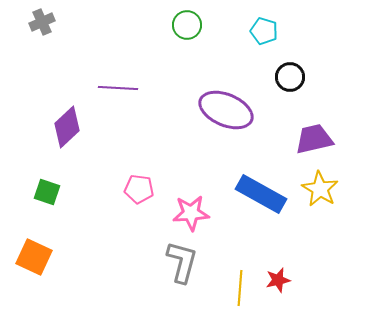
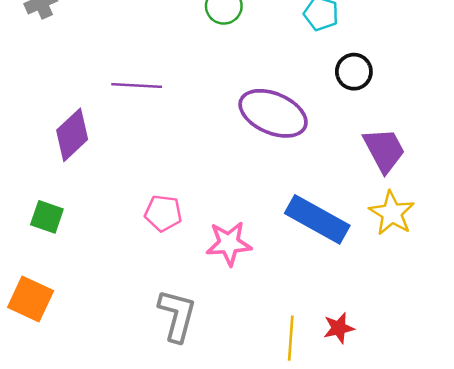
purple trapezoid: (314, 139) -> (384, 150), turned 75
gray L-shape: (182, 262) -> (177, 315), moved

